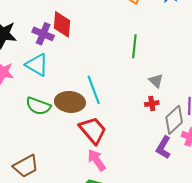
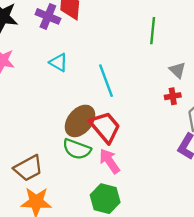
cyan triangle: (37, 65) -> (59, 62), moved, size x0.7
brown ellipse: (70, 102) -> (80, 121), moved, turned -56
green semicircle: (38, 106) -> (77, 149), moved

